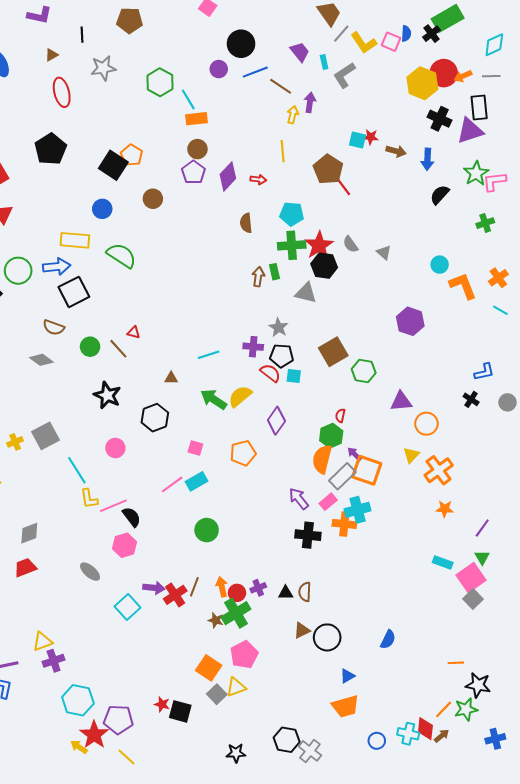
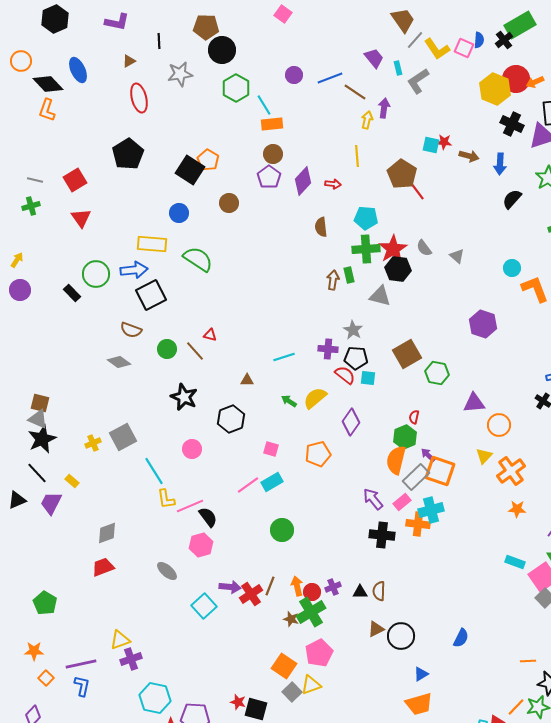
black circle: (241, 44) -> (222, 50), moved
green arrow: (214, 399) -> (289, 401), size x0.6

